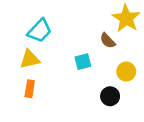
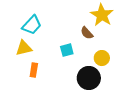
orange rectangle: (30, 89) -> (34, 70), moved
black circle: (110, 96) -> (89, 78), size x1.5

